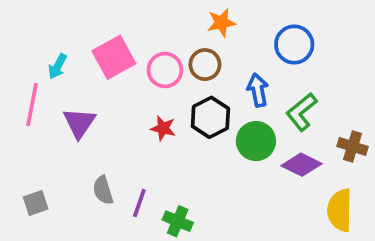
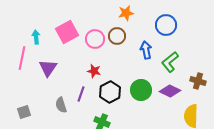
cyan arrow: (57, 66) -> (36, 37), turned 144
black hexagon: (210, 117) -> (110, 92), moved
green circle: (256, 141) -> (141, 90), moved
purple line: (139, 203) -> (81, 94), moved

